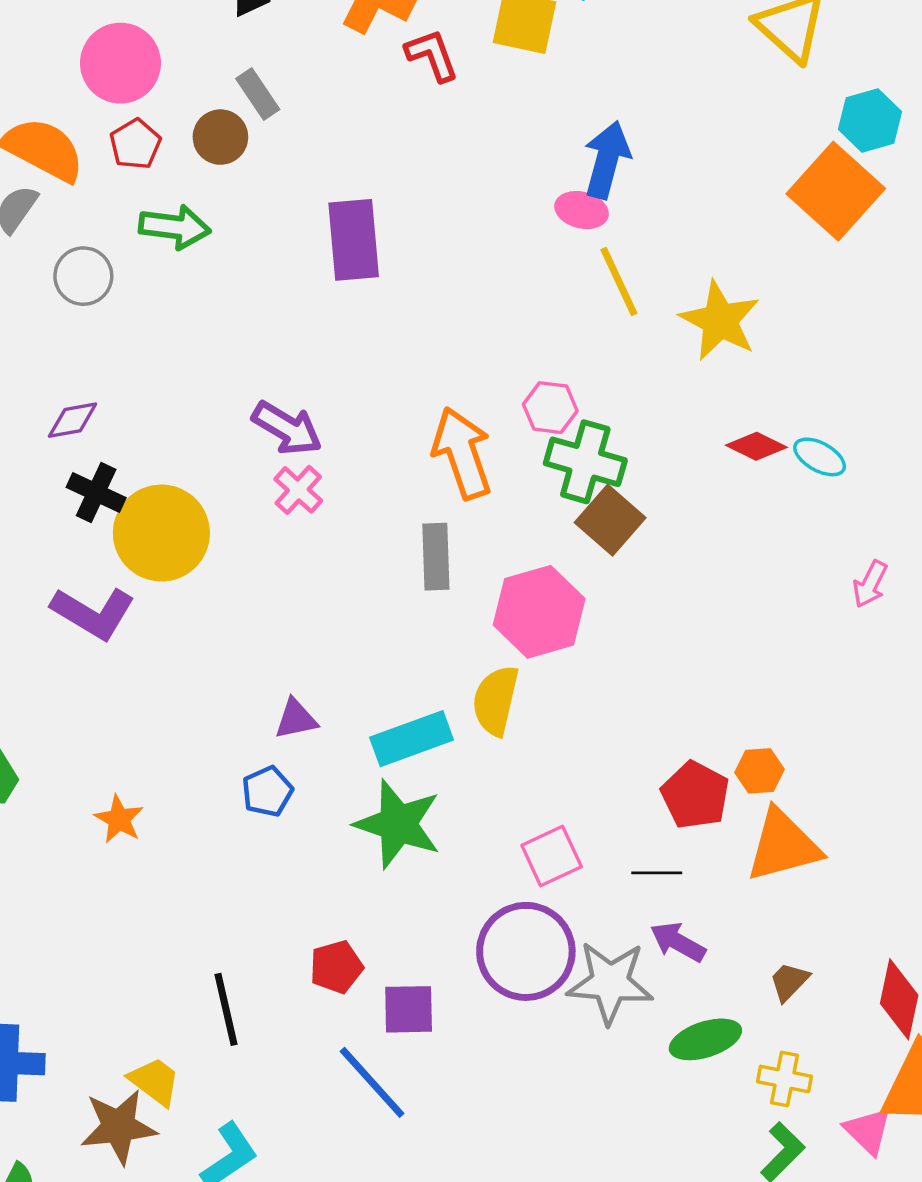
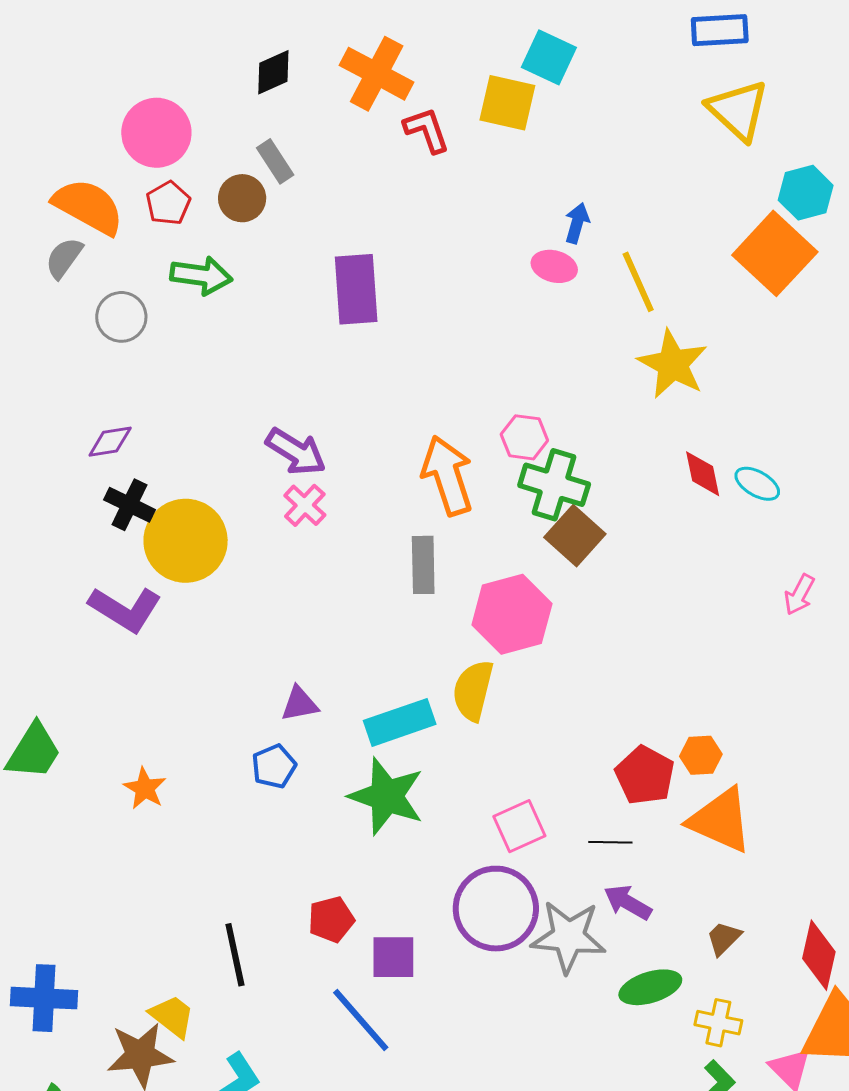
blue arrow: (607, 160) -> (577, 223), size x0.6
yellow line: (619, 281) -> (638, 282), moved
red diamond: (756, 446) -> (703, 474), turned 51
orange triangle: (783, 846) -> (720, 820), turned 38

